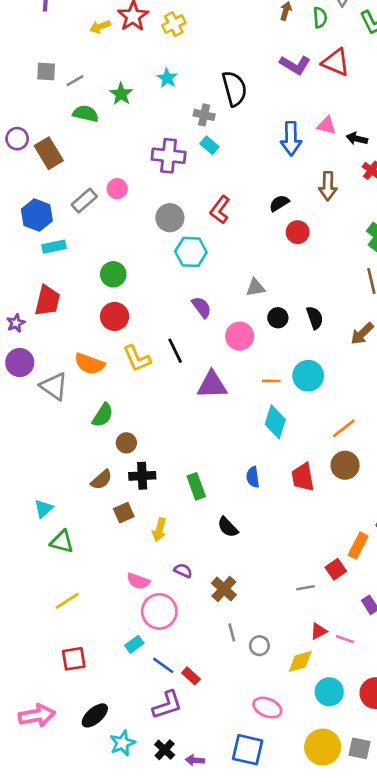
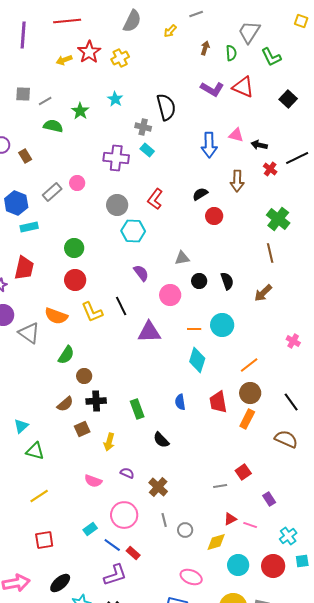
brown rectangle: (49, 153) -> (25, 156), size x0.6
orange rectangle: (358, 546) -> (247, 419), moved
pink circle: (159, 611) -> (124, 515), moved

